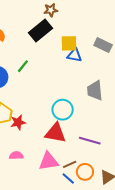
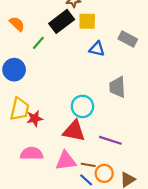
yellow square: (69, 43) -> (87, 21), moved
green line: (23, 66) -> (38, 43), moved
pink semicircle: (16, 155) -> (32, 154), size x1.5
brown line: (70, 164) -> (88, 165), turned 32

